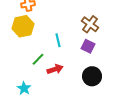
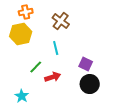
brown cross: (90, 24) -> (61, 21), moved
purple square: (88, 46) -> (86, 64), moved

